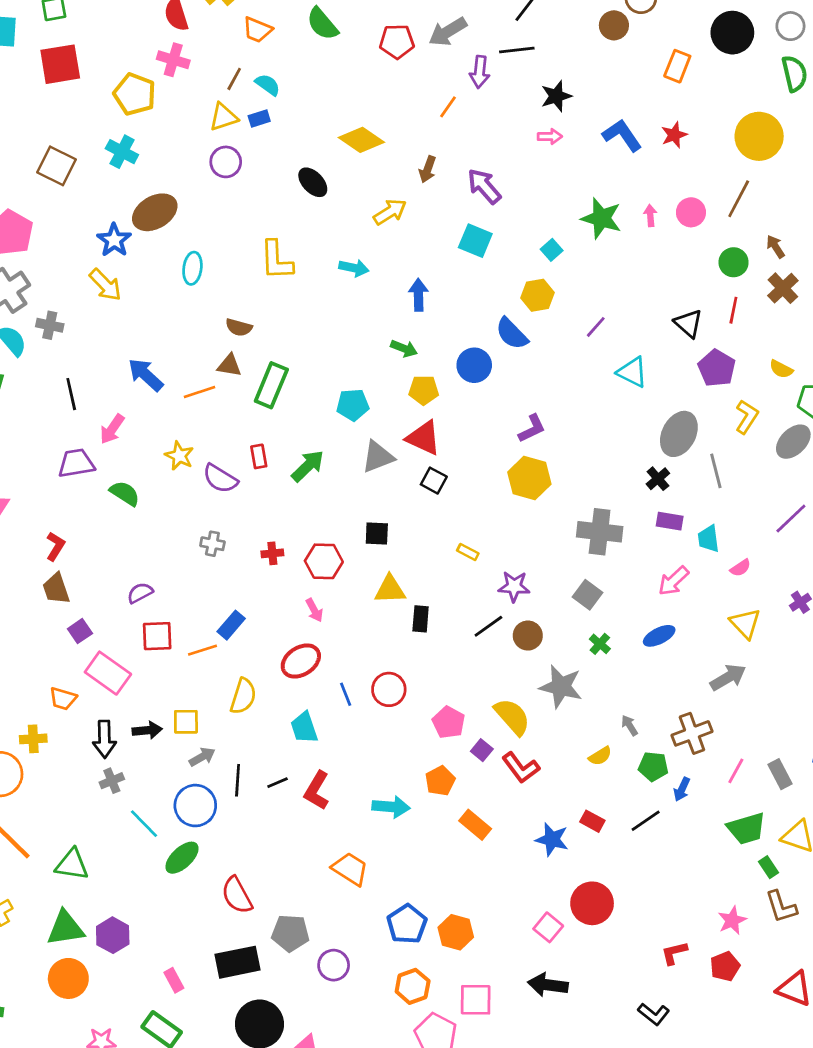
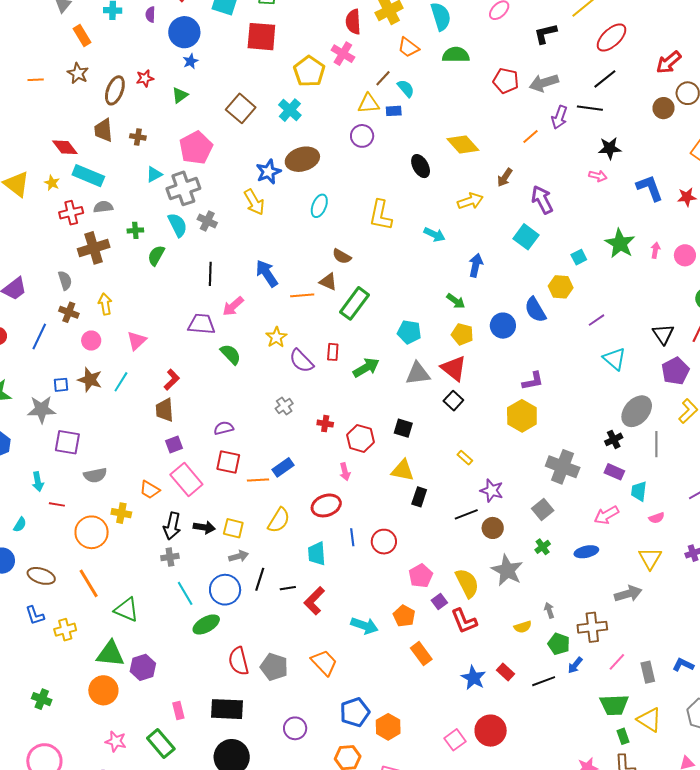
green semicircle: (322, 24) -> (456, 55), turned 116
gray cross: (212, 544) -> (284, 406), turned 30
orange pentagon: (440, 781) -> (404, 616), turned -30
gray pentagon: (290, 933) -> (274, 667), moved

